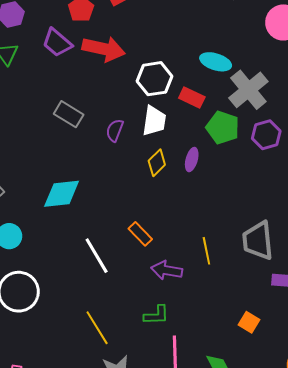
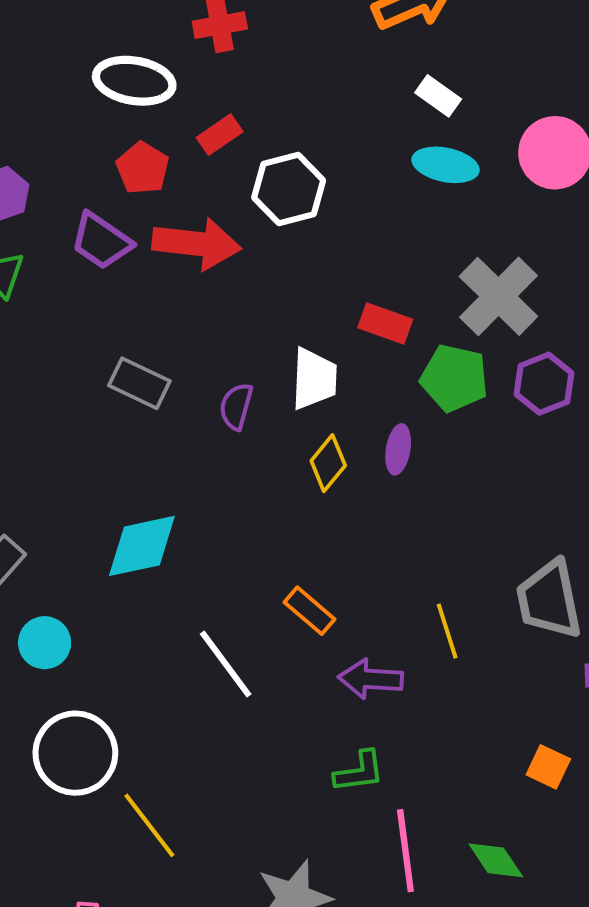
cyan ellipse: (216, 62) -> (445, 165), moved
white hexagon: (155, 79) -> (289, 189), moved
yellow line: (97, 328) -> (149, 825), moved

